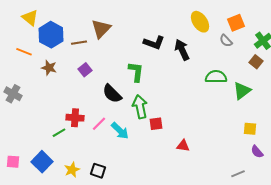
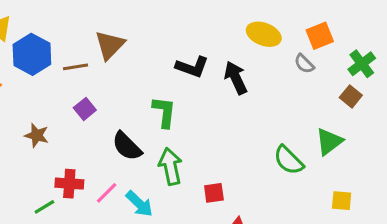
yellow ellipse: (200, 22) -> (264, 34), turned -35
brown star: (49, 68) -> (37, 135), moved
green semicircle: (216, 77) -> (289, 160), moved, turned -135
red square: (156, 124) -> (214, 193), moved

